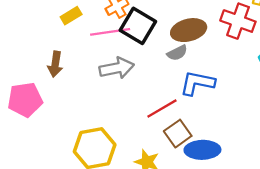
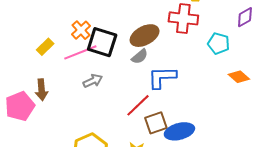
gray arrow: (117, 68) -> (93, 81), size x0.7
pink pentagon: (25, 100) -> (20, 106), moved
brown square: (178, 134) -> (156, 123), turned 30

